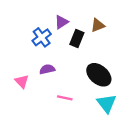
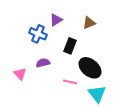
blue cross: (42, 37) -> (38, 34), turned -30
black rectangle: (77, 38) -> (70, 46), moved
pink line: (65, 98) -> (70, 82), moved

